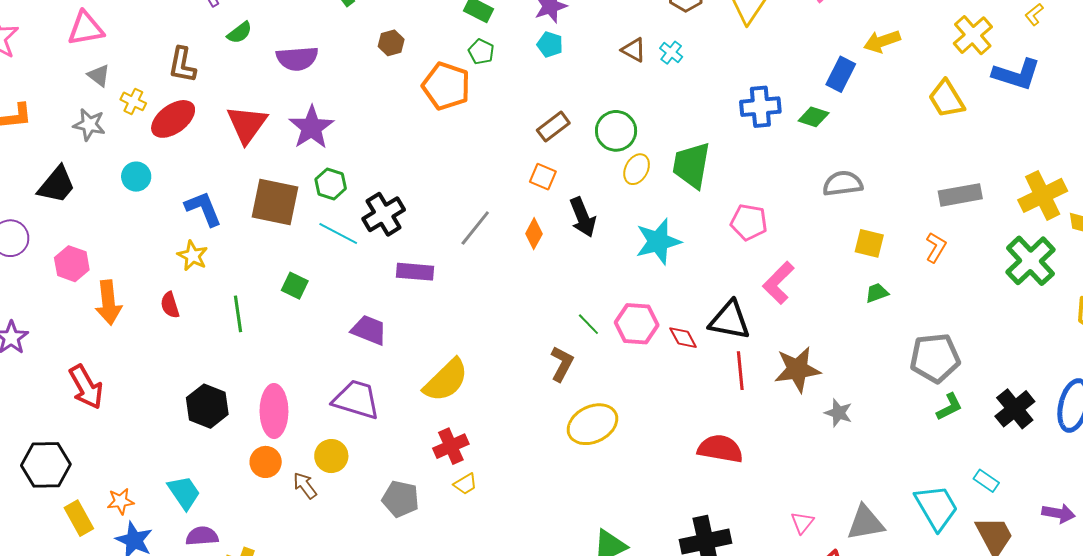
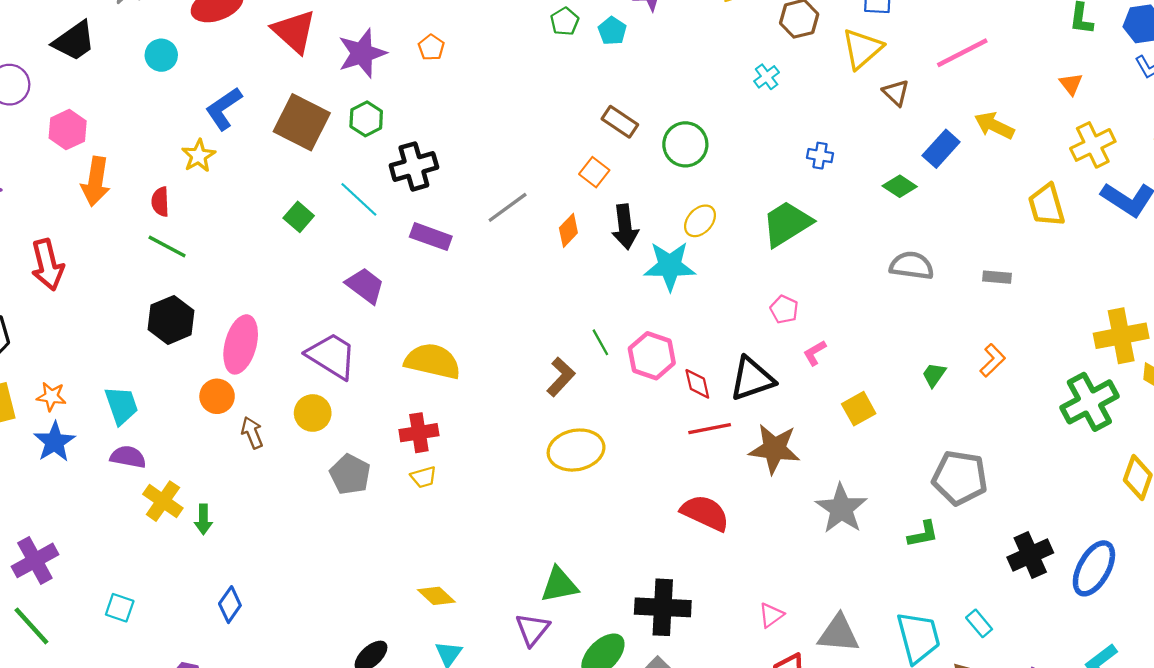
yellow arrow: (882, 41) -> (994, 126), turned 30
cyan pentagon: (550, 44) -> (612, 31), moved
brown triangle: (634, 50) -> (896, 93), moved
orange pentagon: (446, 86) -> (431, 47), moved, size x0.5
blue cross: (760, 107) -> (820, 156), moved, size x0.6
red triangle: (247, 124) -> (294, 31), turned -39
brown rectangle: (553, 127) -> (620, 122), turned 56
green trapezoid: (691, 165) -> (787, 224), moved, turned 33
yellow ellipse: (637, 169) -> (700, 221), moved
gray rectangle: (960, 195) -> (997, 277), moved, size x0.6
blue L-shape: (203, 209) -> (224, 109), turned -117
pink pentagon: (749, 222) -> (784, 309), moved, size x0.7
cyan line: (338, 233) -> (359, 199), moved
cyan star: (658, 241) -> (670, 266), moved
yellow square: (869, 243) -> (859, 409), moved, turned 32
pink L-shape: (778, 283) -> (815, 353), size x0.6
green trapezoid: (877, 293) -> (934, 375), moved, turned -50
green line: (238, 314) -> (167, 247), moved, turned -69
black triangle: (730, 320) -> (752, 379), turned -45
brown star: (797, 369) -> (774, 449), moved
red line: (740, 371) -> (710, 429), moved, turned 69
yellow semicircle: (446, 380) -> (433, 361), turned -138
green L-shape: (949, 407) -> (923, 534), moved
gray star: (838, 413) -> (841, 509), size x1.6
yellow circle: (331, 456) -> (313, 413), moved

